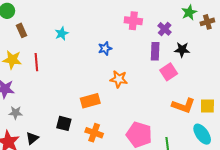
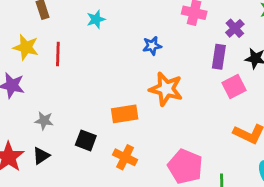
orange star: (119, 79) -> (166, 89), size x1.4
gray star: (16, 113) -> (44, 121), moved

